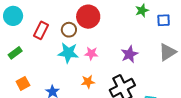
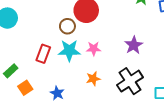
red rectangle: (41, 30) -> (43, 54), moved
green rectangle: (15, 53) -> (11, 71), moved

